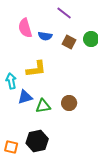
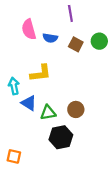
purple line: (64, 13) -> (70, 13), turned 42
blue triangle: (25, 97) -> (29, 103), turned 49
black hexagon: (37, 141) -> (61, 137), moved

